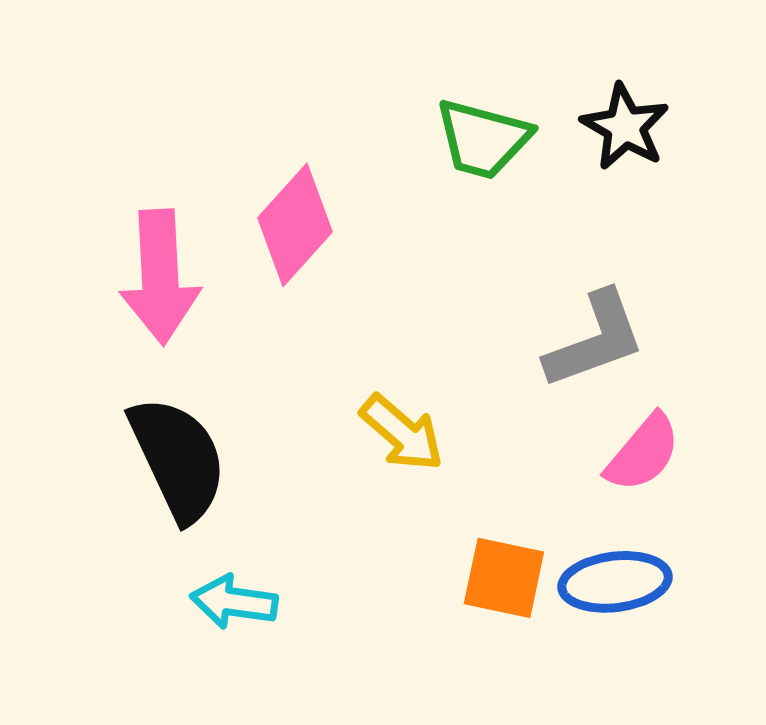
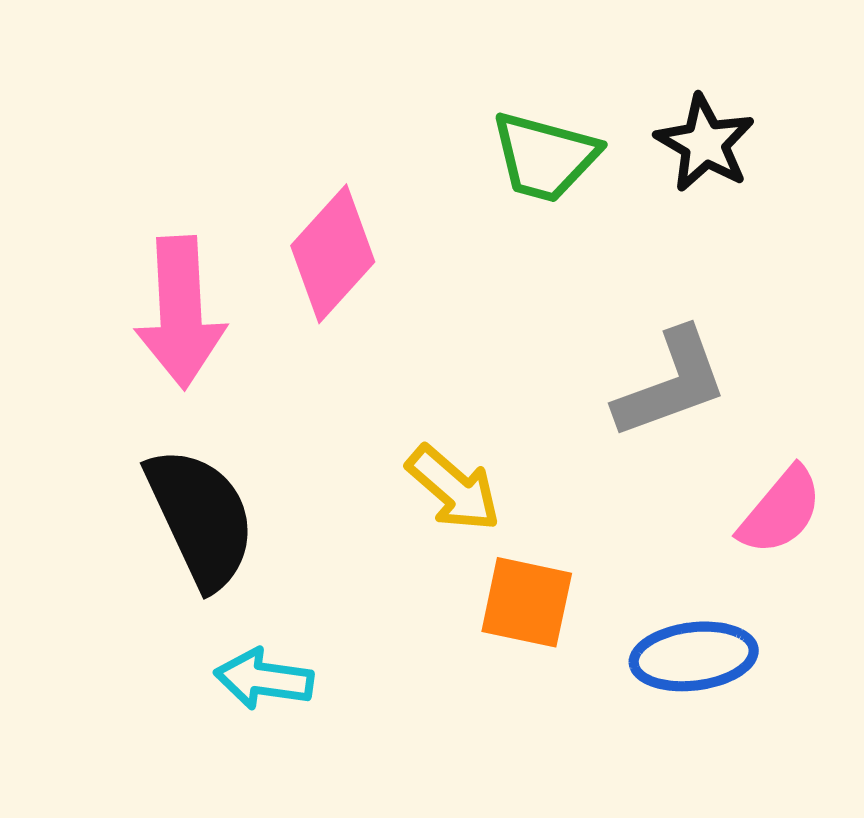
pink semicircle: (643, 453) -> (781, 511), moved
orange square: (504, 578) -> (527, 602), moved

